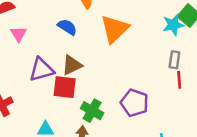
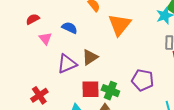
blue semicircle: (67, 27) -> (70, 28), moved
red square: (65, 87) -> (90, 89), moved

